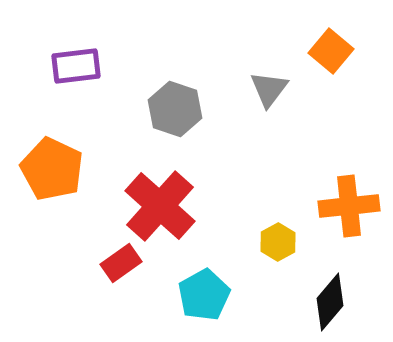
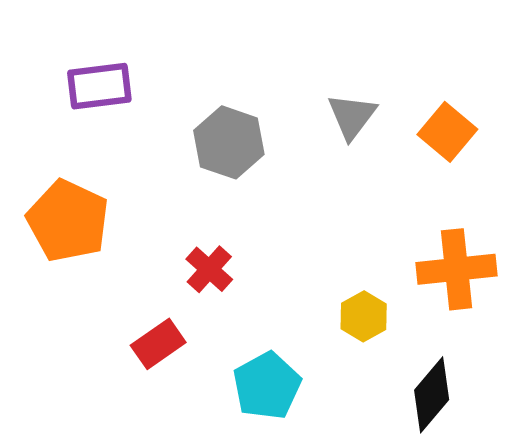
orange square: (331, 51) -> (447, 132), moved
red cross: (160, 206) -> (209, 269), size x0.5

